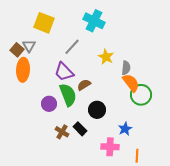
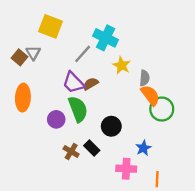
cyan cross: (94, 21) -> (106, 38), moved
orange ellipse: (23, 70) -> (23, 98), moved
brown semicircle: (84, 85) -> (91, 84), moved

